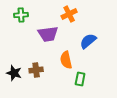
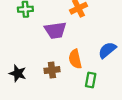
blue semicircle: (88, 41) -> (107, 50), moved
brown cross: (36, 70) -> (52, 70), moved

